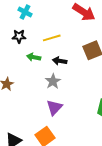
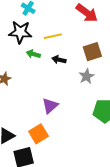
black star: (19, 36) -> (20, 32), size x1.6
gray star: (53, 81) -> (87, 76), moved

